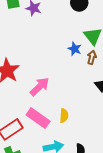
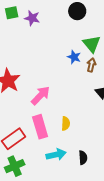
pink rectangle: (38, 118) -> (40, 127), turned 40

